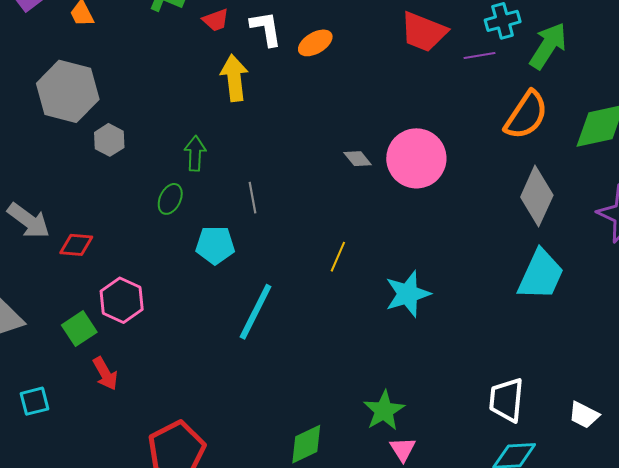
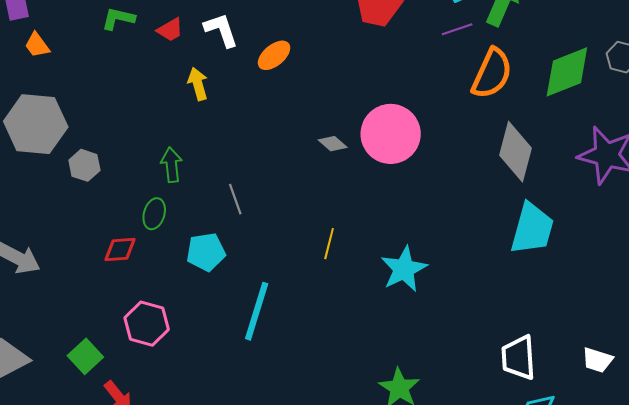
orange ellipse: (315, 43) -> (274, 55), moved
purple line: (479, 56) -> (457, 29), moved
yellow arrow: (234, 78) -> (198, 84), size x0.7
red diamond: (76, 245) -> (120, 250), moved
pink hexagon: (122, 300) -> (147, 324), moved

